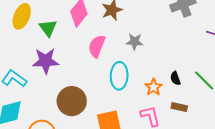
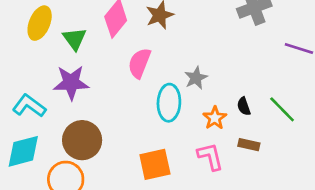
gray star: (135, 42) -> (196, 78), moved, turned -30
brown circle: (72, 101) -> (82, 140), moved

